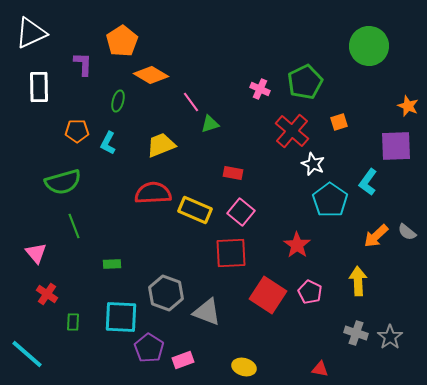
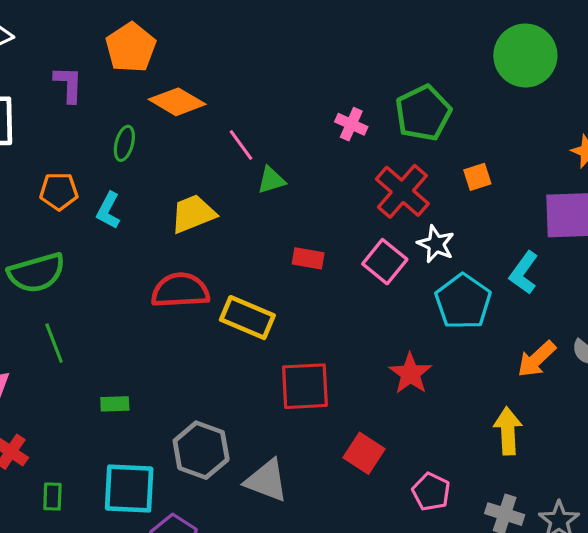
pink square: (241, 212) -> (385, 262), moved
pink pentagon: (310, 292) -> (431, 492), moved
red square: (268, 295) -> (364, 453), size x0.7

